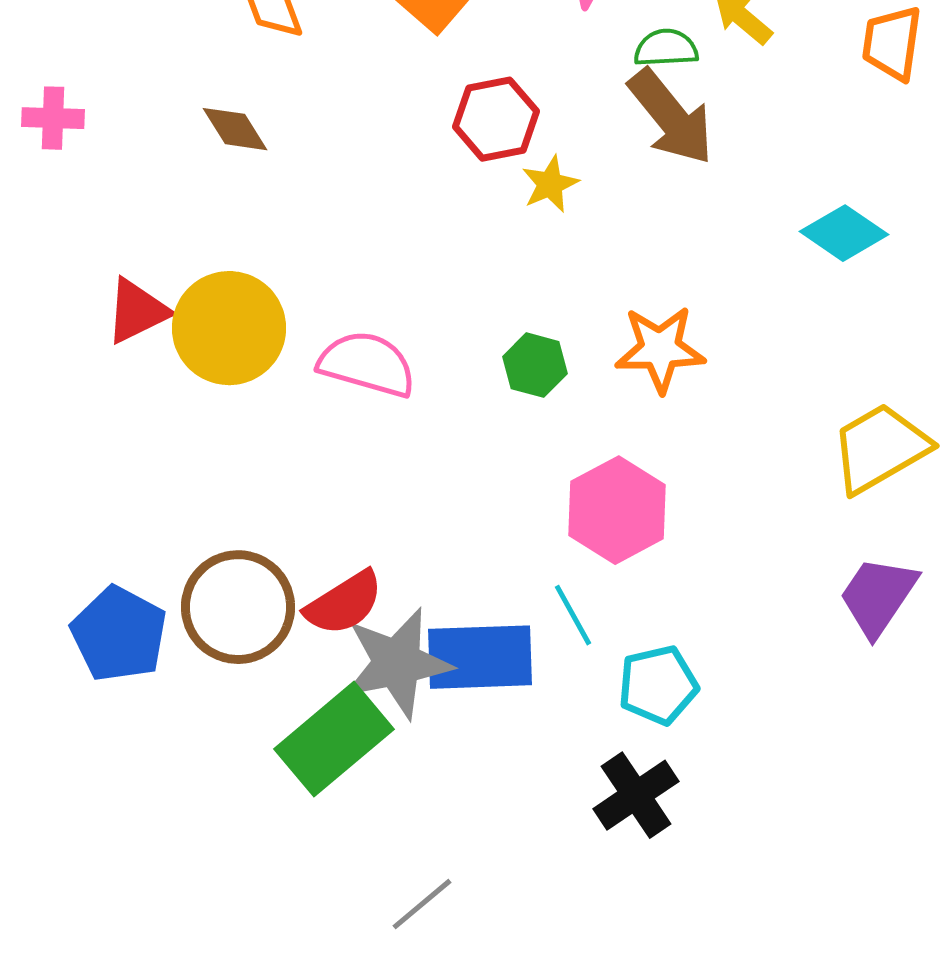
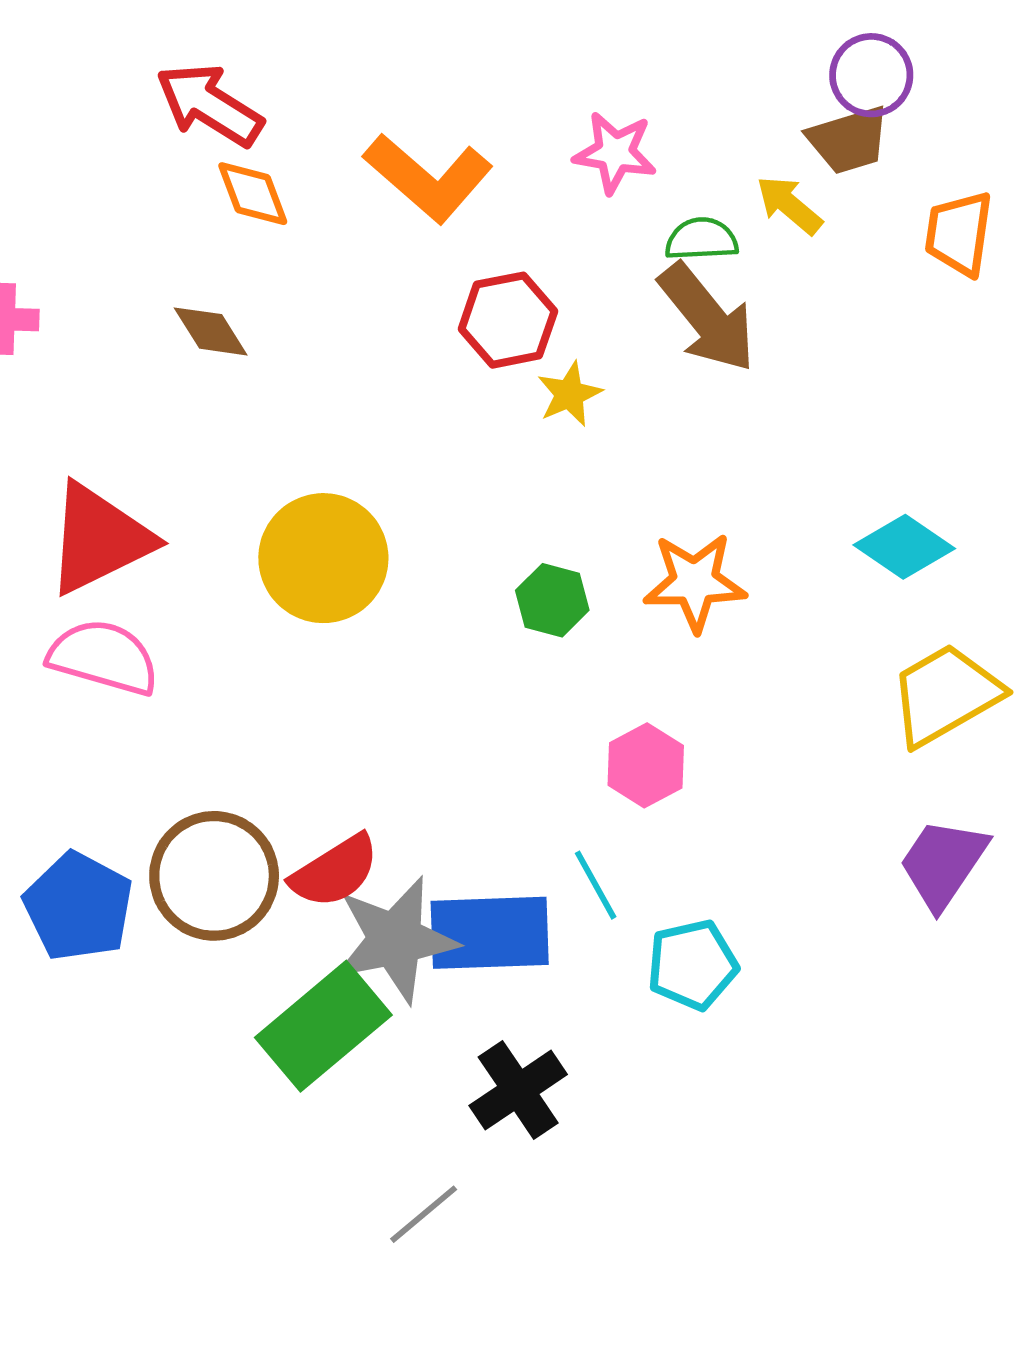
cyan diamond: (844, 233) -> (904, 547), moved
red triangle: (137, 311) -> (99, 539), size x1.5
yellow circle: (229, 328) -> (323, 558), moved
pink semicircle: (367, 364) -> (104, 657), moved
pink hexagon: (617, 510) -> (646, 765), size x0.7
black cross: (636, 795) -> (518, 1090), moved

